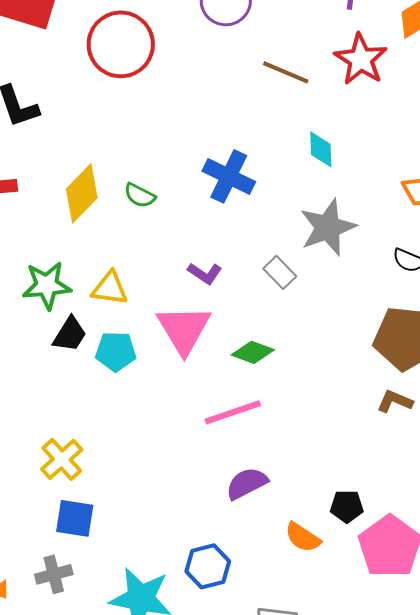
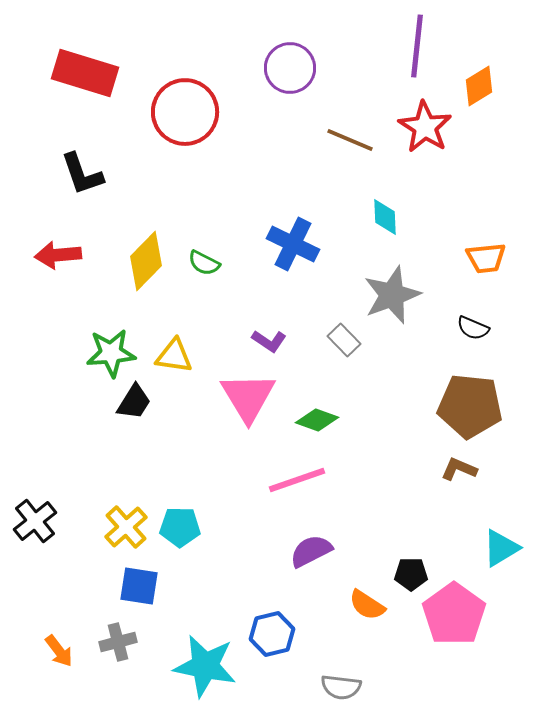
cyan pentagon: (116, 351) -> (180, 527), moved

